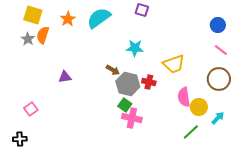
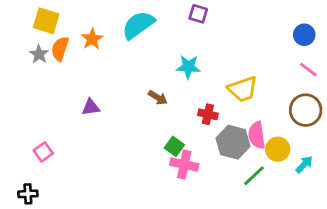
orange star: (68, 19) -> (92, 39), moved
gray hexagon: (128, 84) -> (233, 142), moved
green line: (191, 132) -> (254, 176), moved

